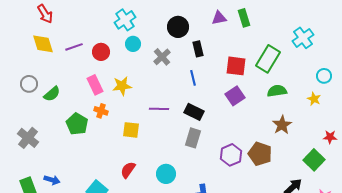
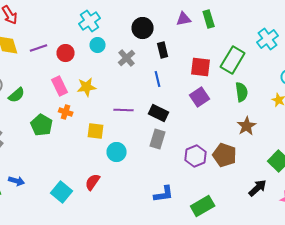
green semicircle: (277, 91) -> (242, 92), turned 90
red semicircle: (128, 170) -> (93, 182), moved
cyan circle: (166, 174) -> (117, 152), moved

